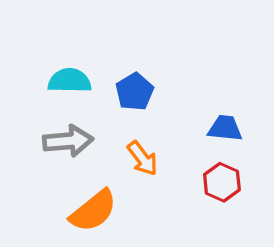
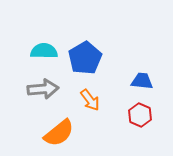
blue pentagon: (135, 92) -> (85, 58), size x1.4

